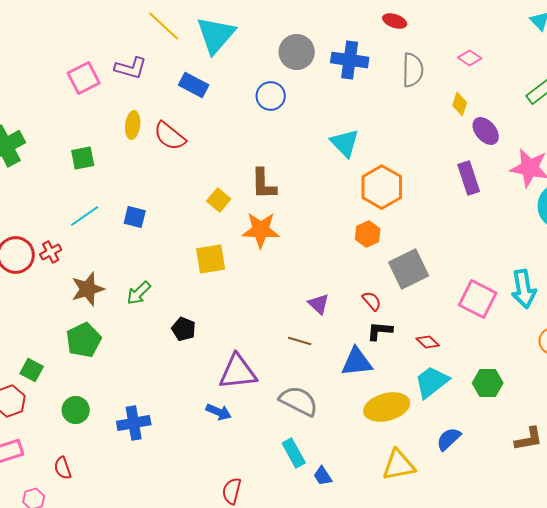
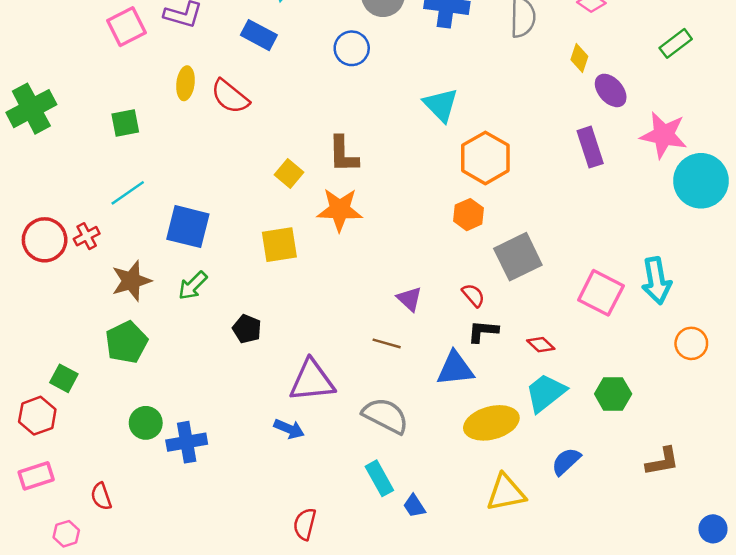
blue square: (135, 217) -> (188, 227), moved, size x1.6
green circle: (76, 410) -> (146, 423), moved

